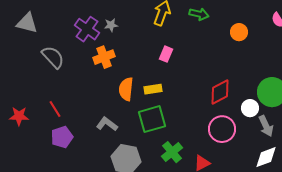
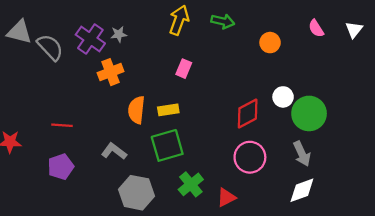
gray semicircle: (53, 57) -> (50, 47), moved
white circle: (250, 108) -> (283, 97), moved
red line: (55, 109) -> (62, 125), moved, turned -54

